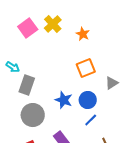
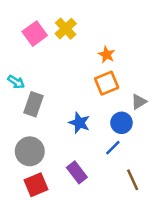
orange star: (83, 34) -> (107, 55), moved
blue circle: (88, 100) -> (121, 123), moved
gray circle: (33, 115) -> (30, 151), moved

